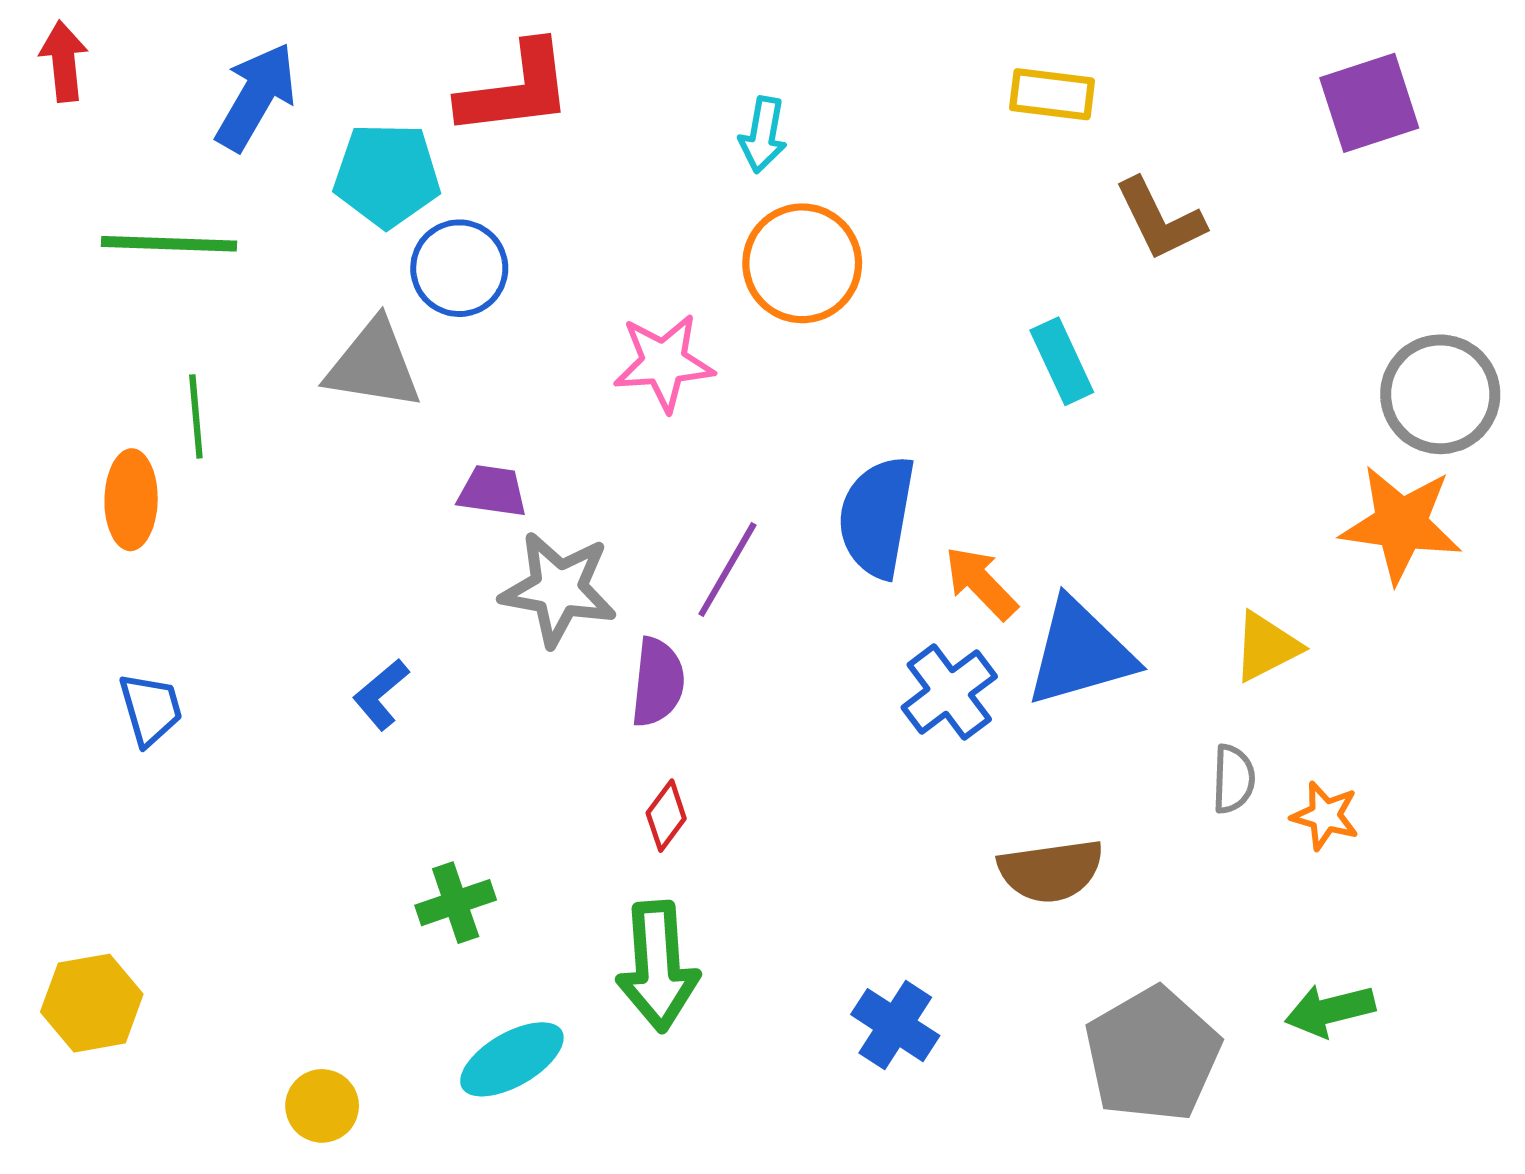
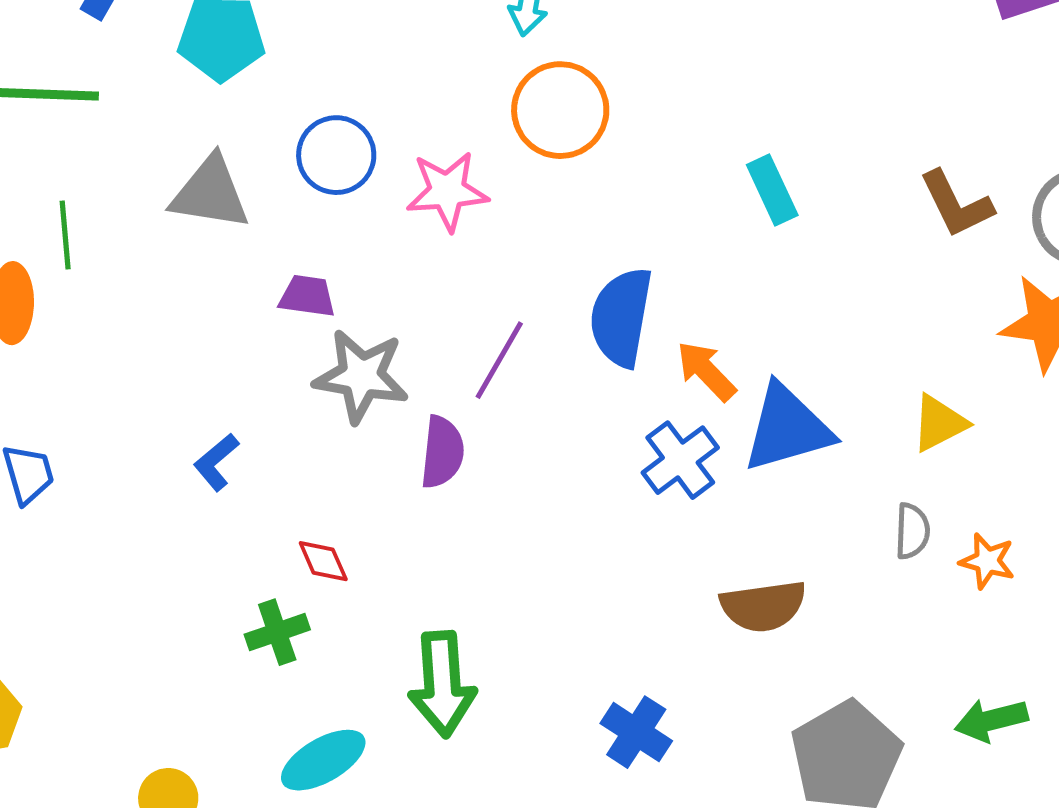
brown L-shape: (1160, 219) -> (956, 204), moved
blue circle: (459, 268) -> (336, 155), moved
red diamond: (666, 816) -> (323, 561), moved, turned -60

